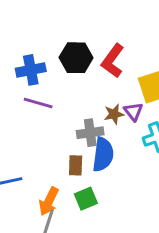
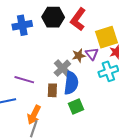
purple line: (38, 103) -> (24, 80), moved
gray cross: (90, 133) -> (62, 68), turned -36
green square: (86, 199) -> (76, 107), moved

